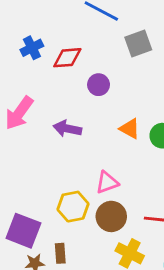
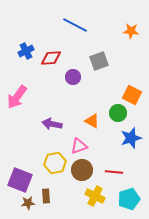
gray square: (138, 44) -> (99, 61), moved
purple arrow: (67, 129) -> (52, 124), moved
orange triangle: (130, 129) -> (92, 121), moved

